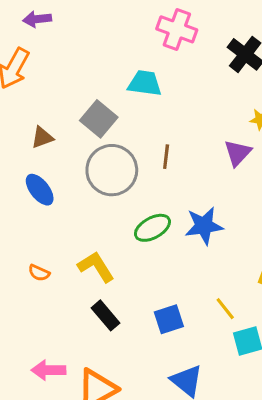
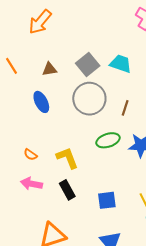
cyan trapezoid: (145, 83) -> (121, 64), moved
brown line: (166, 157) -> (125, 108), moved
pink arrow: (48, 370) -> (31, 184), moved

